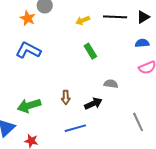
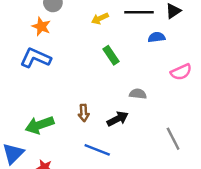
orange star: (28, 18) -> (41, 26), moved
blue semicircle: (142, 43) -> (157, 37), moved
blue line: (75, 128) -> (97, 150), turned 40

